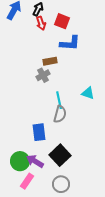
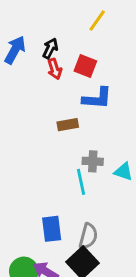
gray cross: (43, 75) -> (93, 161), moved, turned 32
gray semicircle: (60, 114) -> (88, 236), moved

